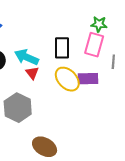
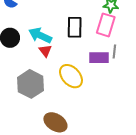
gray line: (113, 62) -> (114, 51), moved
yellow ellipse: (67, 79) -> (71, 76), moved

